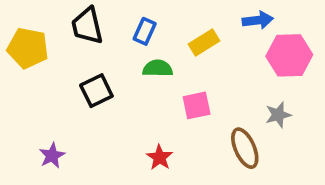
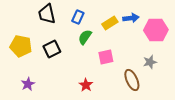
blue arrow: (258, 20) -> (131, 18), moved
yellow pentagon: (28, 48) -> (21, 46), moved
green semicircle: (158, 68) -> (85, 37), turned -56

